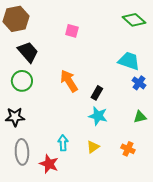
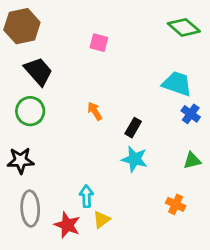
orange arrow: (69, 81) -> (95, 111), size x0.6
yellow triangle: (93, 147) -> (102, 220), moved

